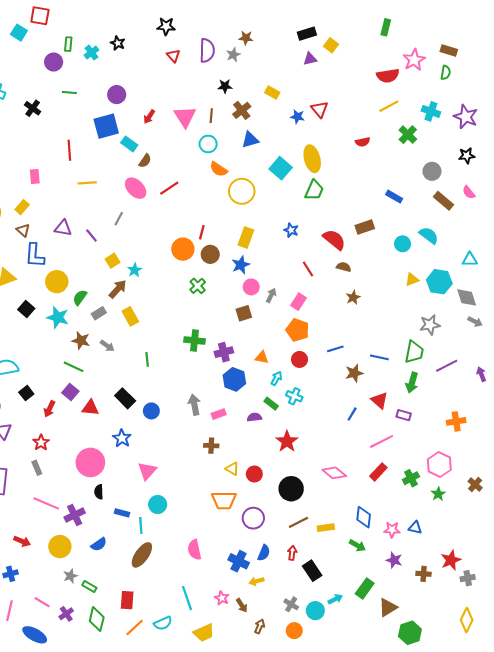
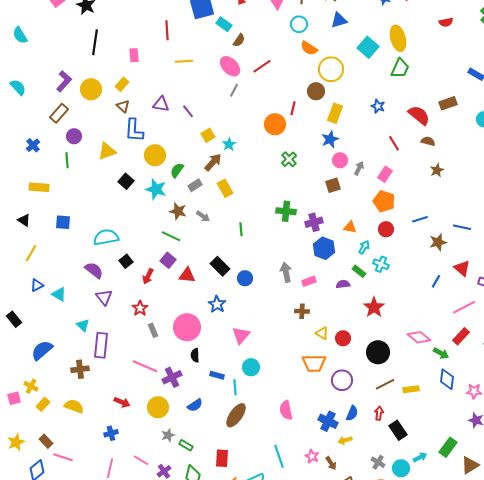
gray line: (119, 219) -> (234, 90), moved
brown circle: (210, 254) -> (316, 91), moved
gray rectangle: (37, 468) -> (153, 330), moved
green arrow: (357, 545) -> (441, 353), moved

